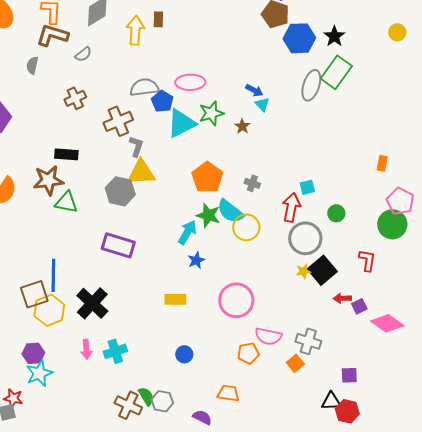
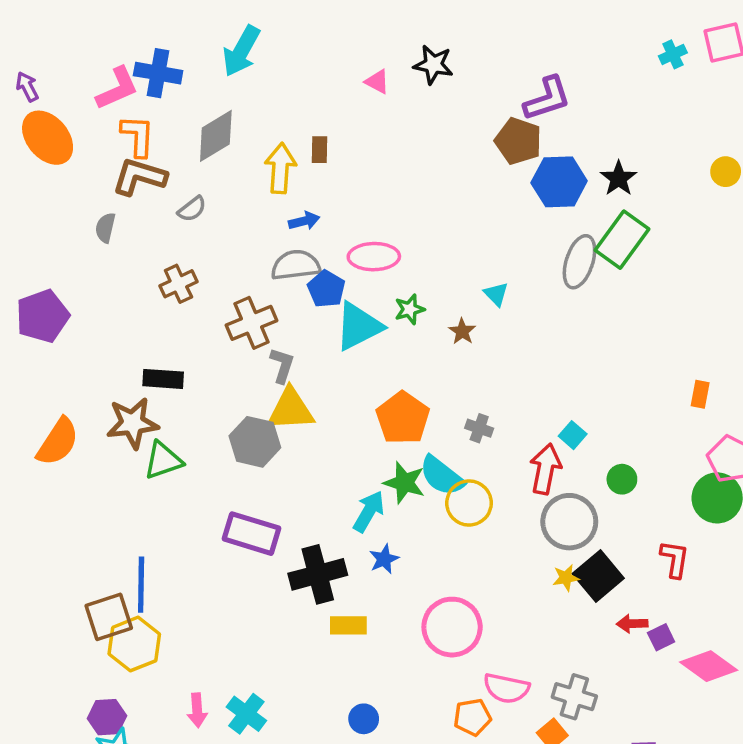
blue arrow: (254, 90) -> (304, 221), moved, turned -42
green star: (211, 113) -> (410, 309), size x0.7
cyan square: (307, 187) -> (573, 435), turned -35
green triangle: (66, 202) -> (163, 461), turned -30
black cross: (92, 303) -> (318, 574), moved, turned 32
cyan cross: (115, 351) -> (246, 714), turned -35

